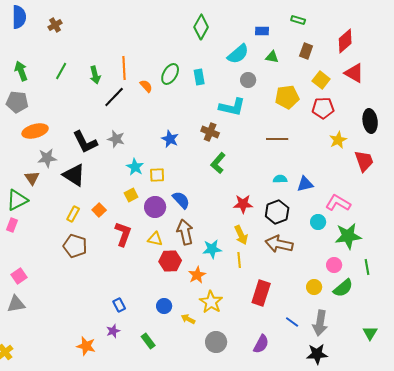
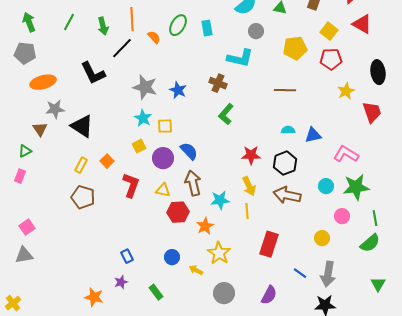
gray star: (116, 139) -> (145, 87), moved, size x1.4
black L-shape: (85, 142) -> (93, 73), moved
green triangle: (17, 200) -> (25, 151), size x0.6
cyan circle: (318, 222) -> (326, 186), moved
green semicircle: (343, 288) -> (370, 243), moved

